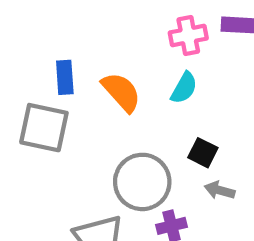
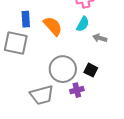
black square: (203, 153) -> (91, 70), moved
gray arrow: (220, 190) -> (100, 38), moved

